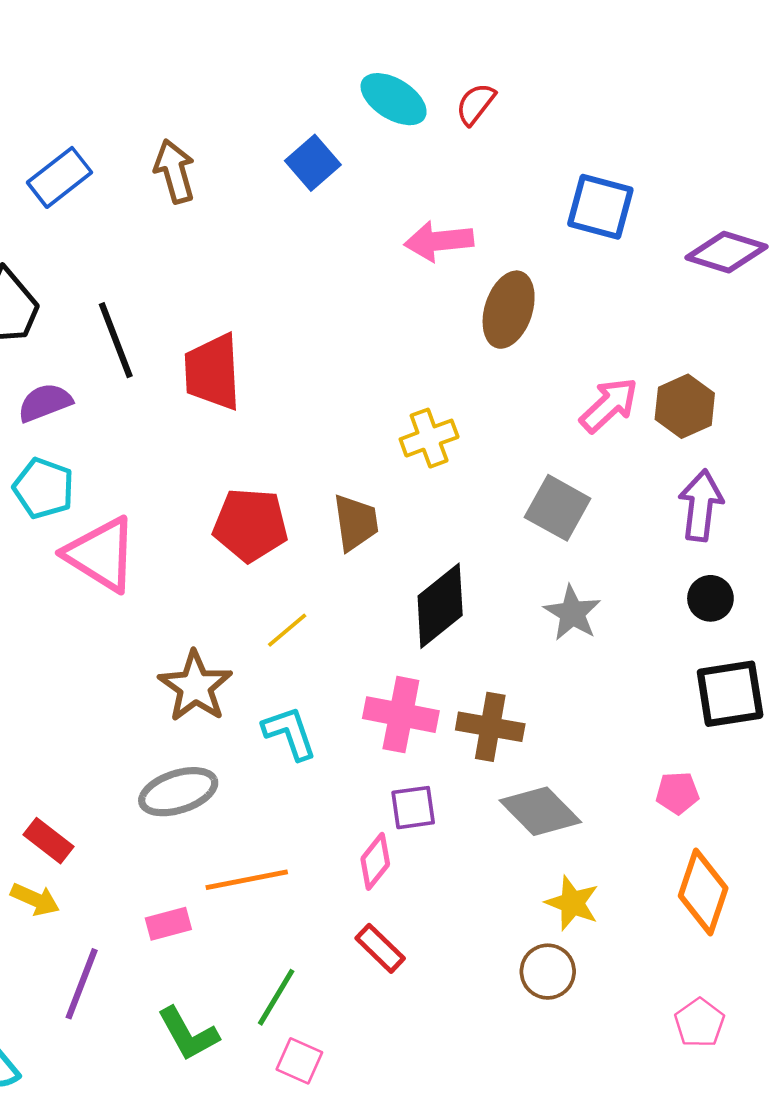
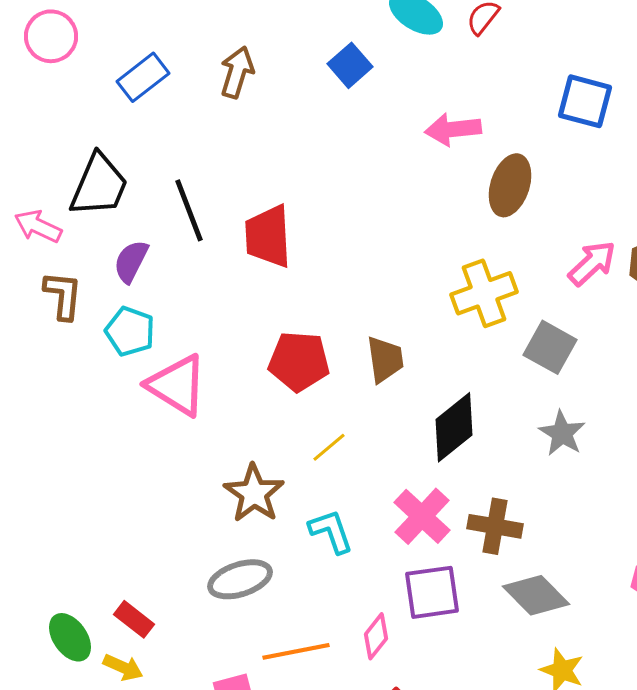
brown arrow: (175, 171) -> (237, 72), turned 33
purple semicircle: (45, 403) -> (131, 261), turned -42
yellow cross: (429, 438) -> (484, 293), moved, size x1.4
pink cross: (401, 715) -> (422, 516), turned 32
purple square: (413, 808) -> (432, 592), size x1.5
pink diamond: (375, 861) -> (376, 636), moved

